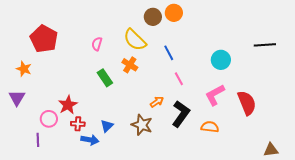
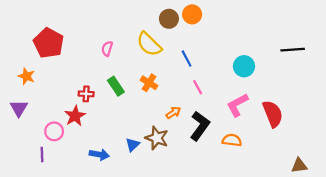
orange cross: (130, 65) -> (149, 83), moved
red cross: (78, 124) -> (86, 94), moved
blue triangle: (107, 126) -> (132, 145), moved

